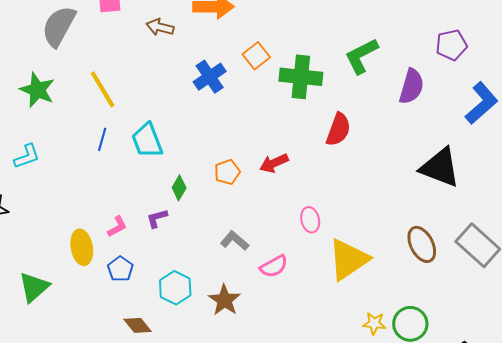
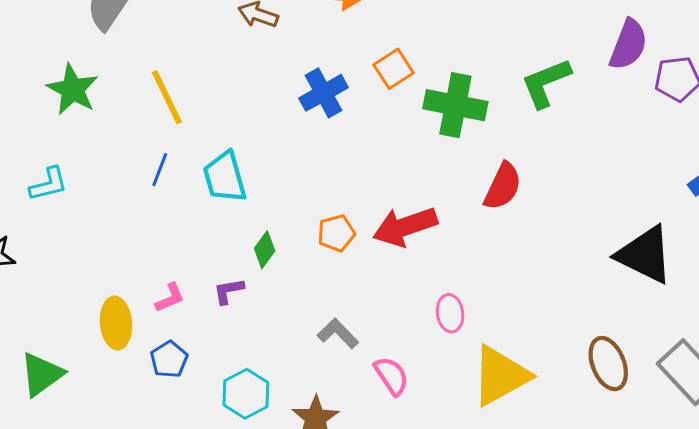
purple semicircle: (411, 86) -> (628, 45), moved
red arrow: (274, 163) -> (405, 227), size x1.5
pink semicircle: (274, 266) -> (391, 376), turned -100

